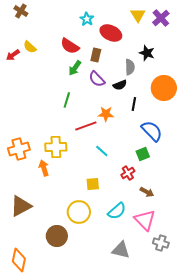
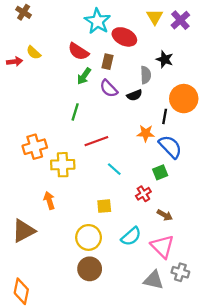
cyan star: (87, 19) -> (97, 21), size x1.6
red arrow: (13, 55) -> (15, 62), turned -152
black line: (134, 104) -> (165, 116), moved
orange star: (106, 114) -> (146, 133), moved
orange cross: (19, 149) -> (35, 147), moved
orange arrow: (44, 168) -> (49, 200), moved
brown circle: (57, 236) -> (90, 269), moved
gray triangle: (121, 250) -> (153, 280), moved

